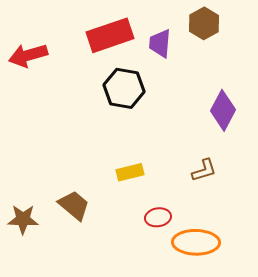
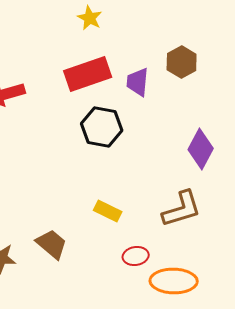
brown L-shape: (204, 170) -> (182, 209), size x1.6
yellow rectangle: (130, 172) -> (108, 211), turned 40

